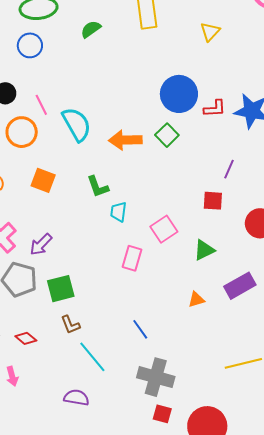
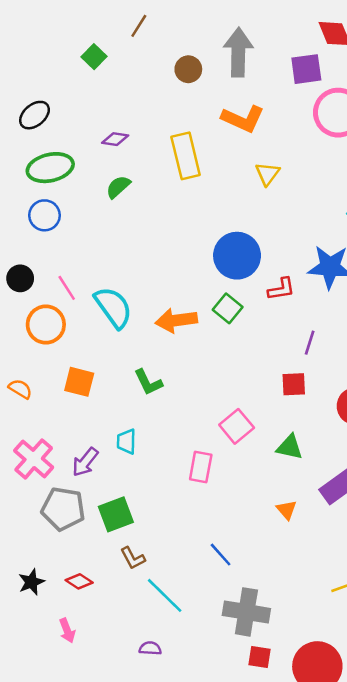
red L-shape: (215, 108) -> (281, 289), moved
cyan trapezoid: (118, 212) -> (126, 442), moved
green triangle: (204, 250) -> (290, 447), turned 45
orange triangle: (196, 300) -> (287, 510), turned -48
purple semicircle: (76, 398) -> (150, 648), size x0.7

